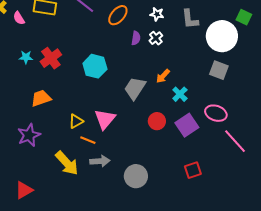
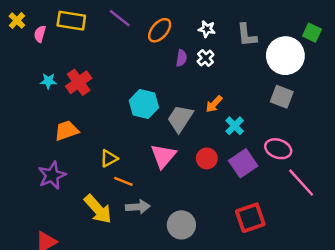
pink semicircle: (19, 18) -> (40, 34), turned 48
cyan hexagon: (95, 66) -> (144, 104), moved
pink triangle: (105, 119) -> (163, 156), moved
red square: (193, 170) -> (250, 218), size x1.4

